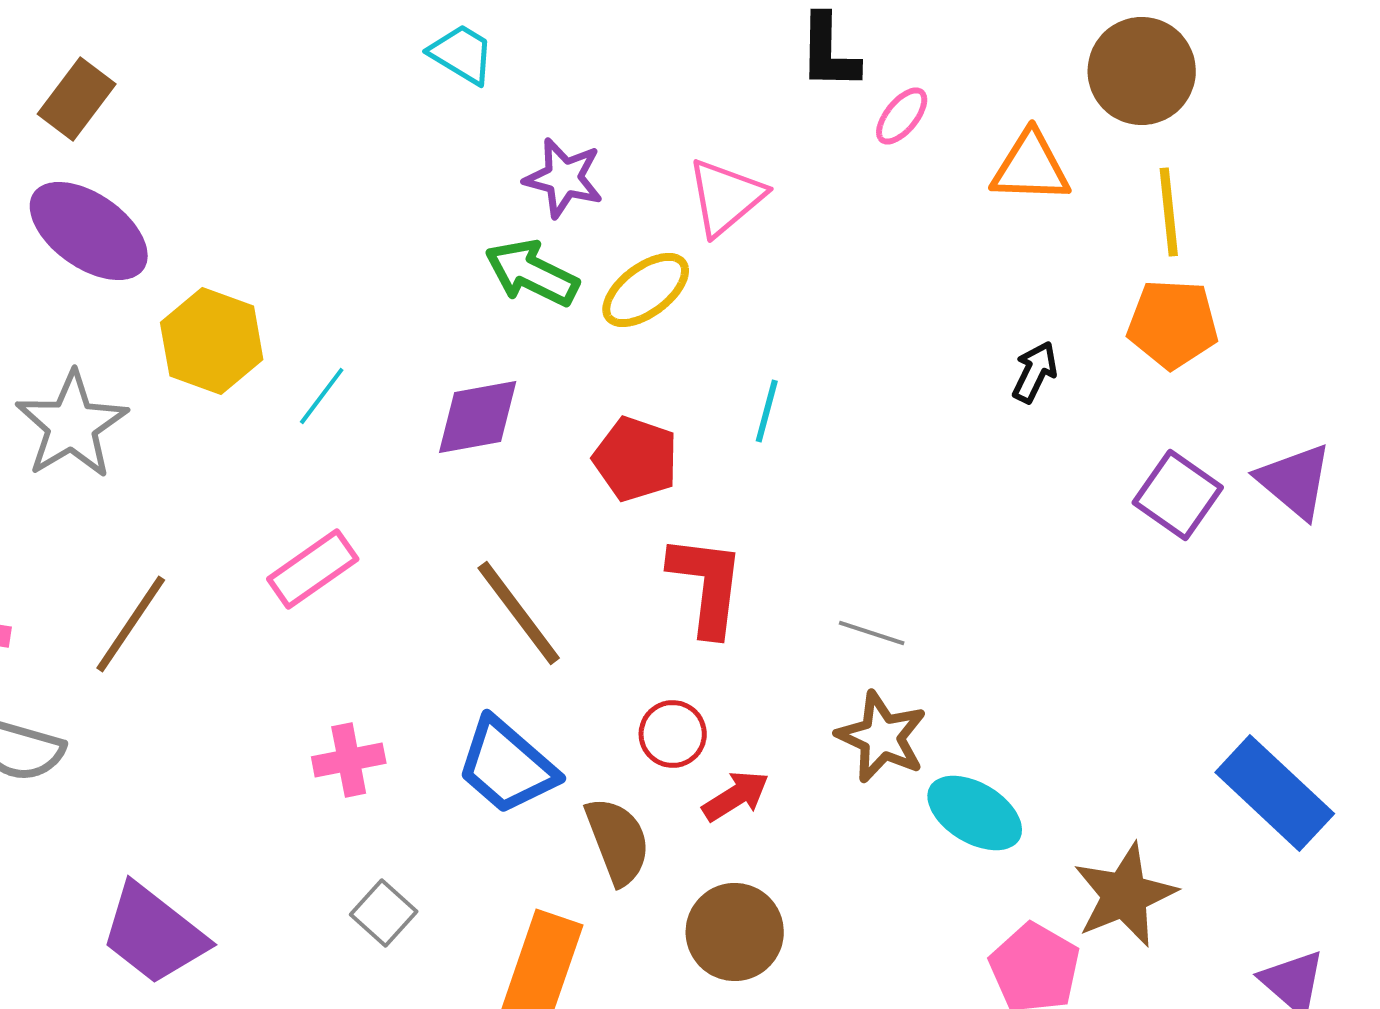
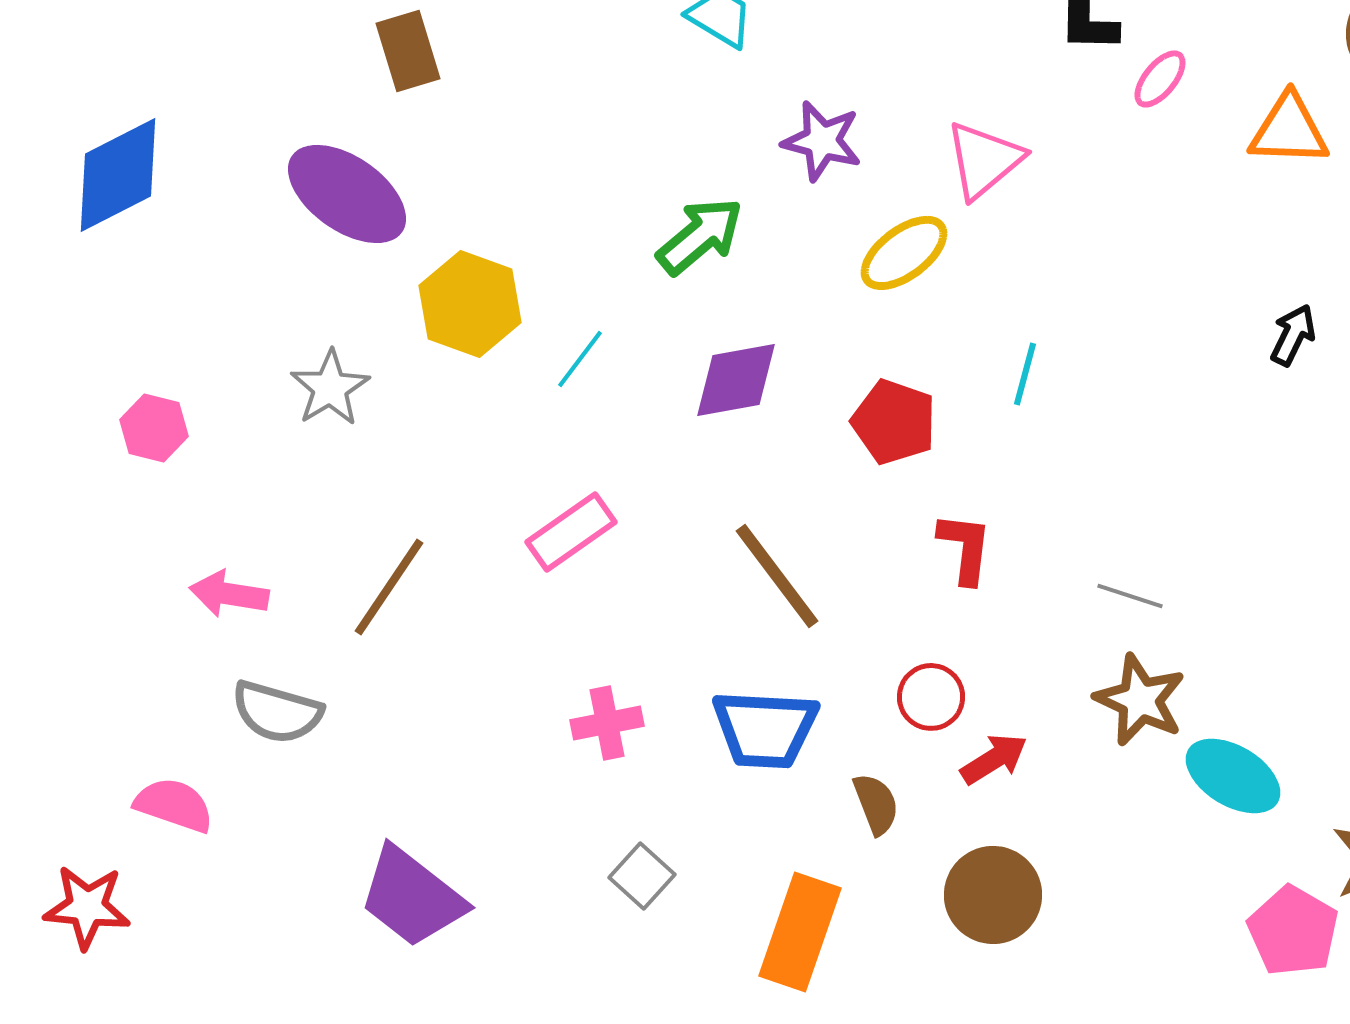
brown rectangle: (77, 99) -> (408, 51), moved, turned -54
green arrow: (532, 273) -> (700, 236), moved, turned 114
gray star: (72, 425) -> (330, 388), size x0.7
red L-shape: (707, 585) -> (965, 548), size x0.7
blue trapezoid: (507, 766) -> (765, 729), turned -38
brown semicircle: (618, 841) -> (876, 804), size x0.7

